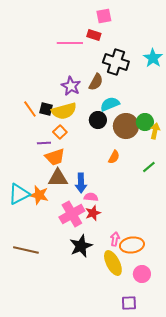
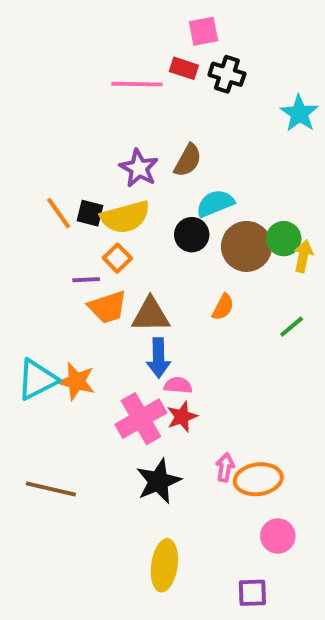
black cross: (116, 62) -> (227, 74), moved, size x0.7
brown triangle: (58, 178) -> (151, 315), moved
yellow ellipse: (113, 263) -> (164, 565), moved, turned 35

